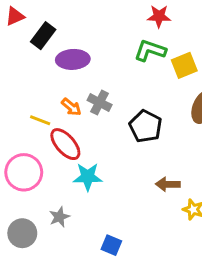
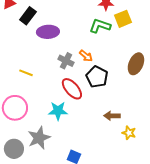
yellow square: (184, 65) -> (123, 19), moved
orange arrow: (71, 107) -> (86, 56), moved
red ellipse: (65, 144) -> (72, 89), moved
gray star: (59, 217) -> (39, 138), size x1.6

